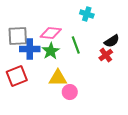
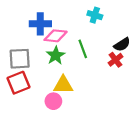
gray square: (18, 36) -> (20, 59), moved
blue cross: (30, 49) -> (40, 24), moved
pink circle: (70, 92) -> (53, 101), moved

